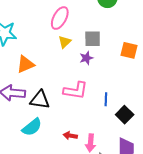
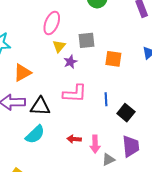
orange square: (129, 50) -> (113, 59), moved
purple star: (86, 58) -> (70, 62), moved

